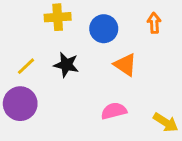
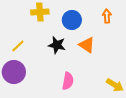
black star: (66, 65) -> (57, 45), moved
pink semicircle: (114, 111) -> (68, 81), moved, turned 114

